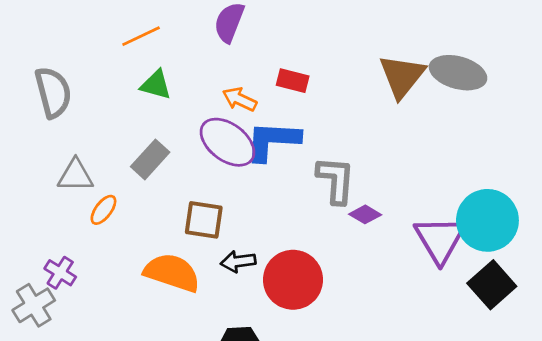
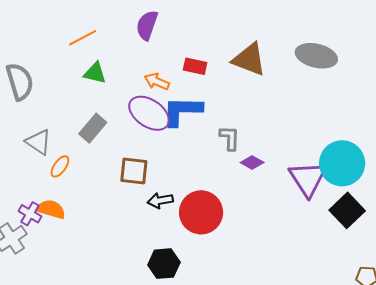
brown triangle: (402, 76) -> (249, 59), moved, turned -45
gray triangle: (76, 175) -> (38, 142), turned 36
gray L-shape: (336, 180) -> (230, 138), size x0.7
orange semicircle: (172, 273) -> (51, 209), moved, size x0.7

